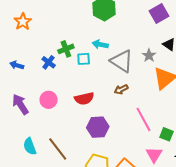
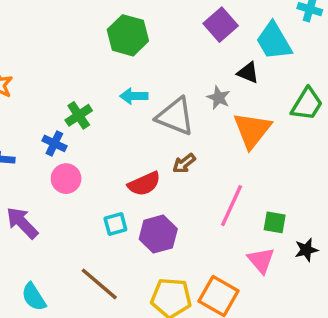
cyan square: (84, 59) -> (115, 224), moved
red semicircle: (84, 99) -> (144, 184), moved
pink circle: (49, 100) -> (66, 179), moved
pink line: (144, 119) -> (232, 206), turned 65
cyan semicircle: (30, 146) -> (34, 297), moved

